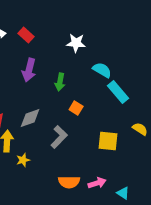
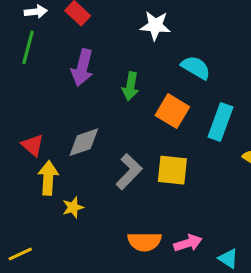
cyan rectangle: (118, 92) -> (221, 122), moved, turned 60
orange square: (76, 108) -> (172, 111), moved, size x1.5
yellow square: (108, 141) -> (172, 170), moved

